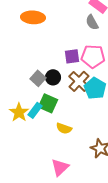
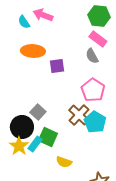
purple square: (72, 56) -> (57, 66), moved
pink pentagon: (93, 56) -> (93, 90), turned 30
black circle: (53, 77) -> (22, 127), moved, size x1.5

